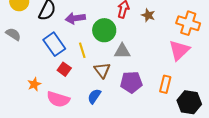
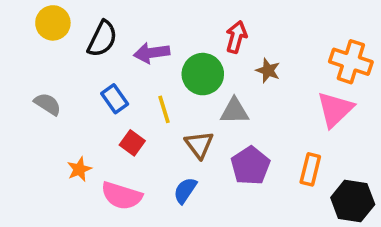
brown star: (148, 15) -> (268, 71), moved
gray semicircle: (13, 34) -> (48, 104), moved
blue rectangle: (54, 44) -> (115, 99), size x0.7
purple pentagon: (131, 82) -> (250, 166), turned -30

